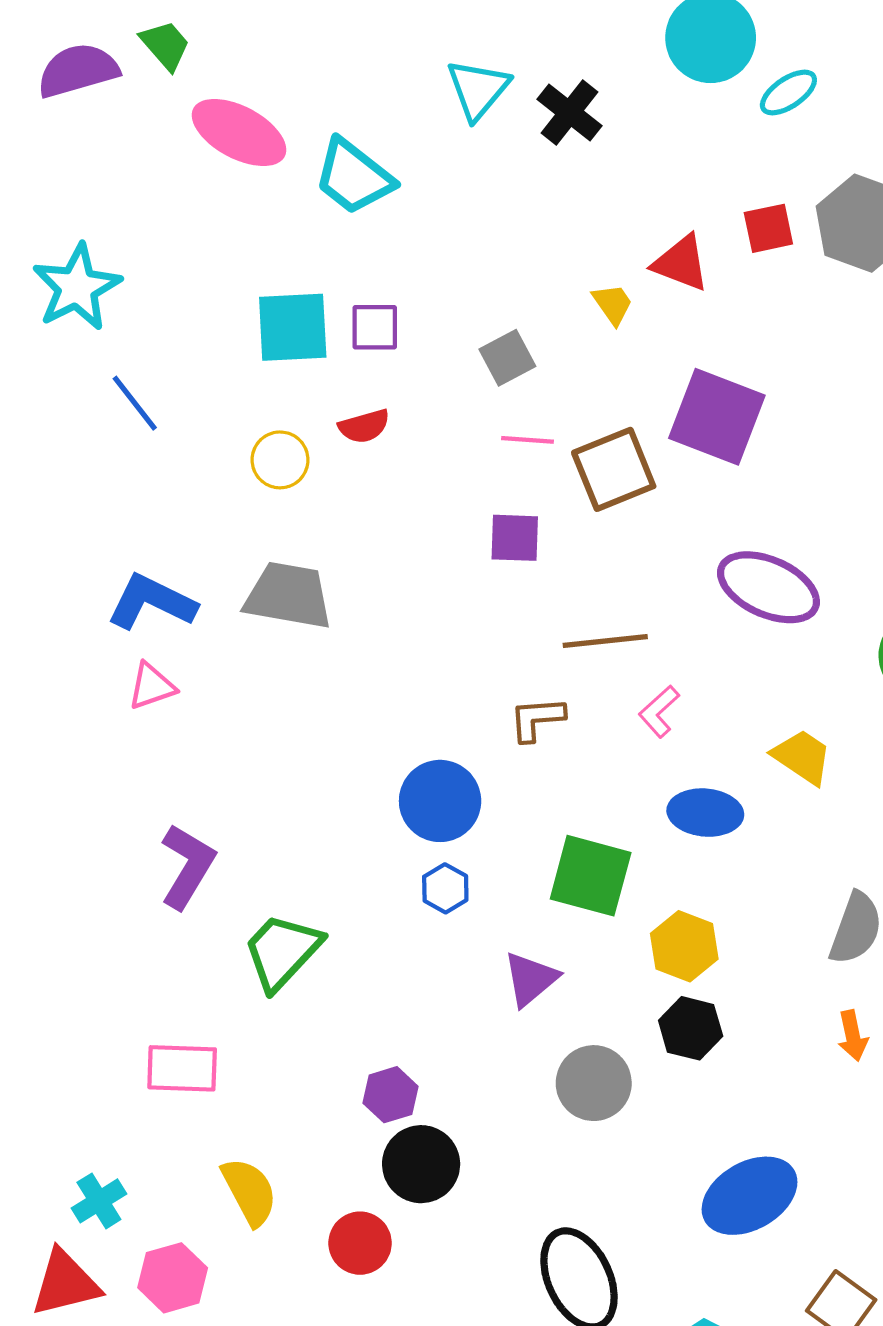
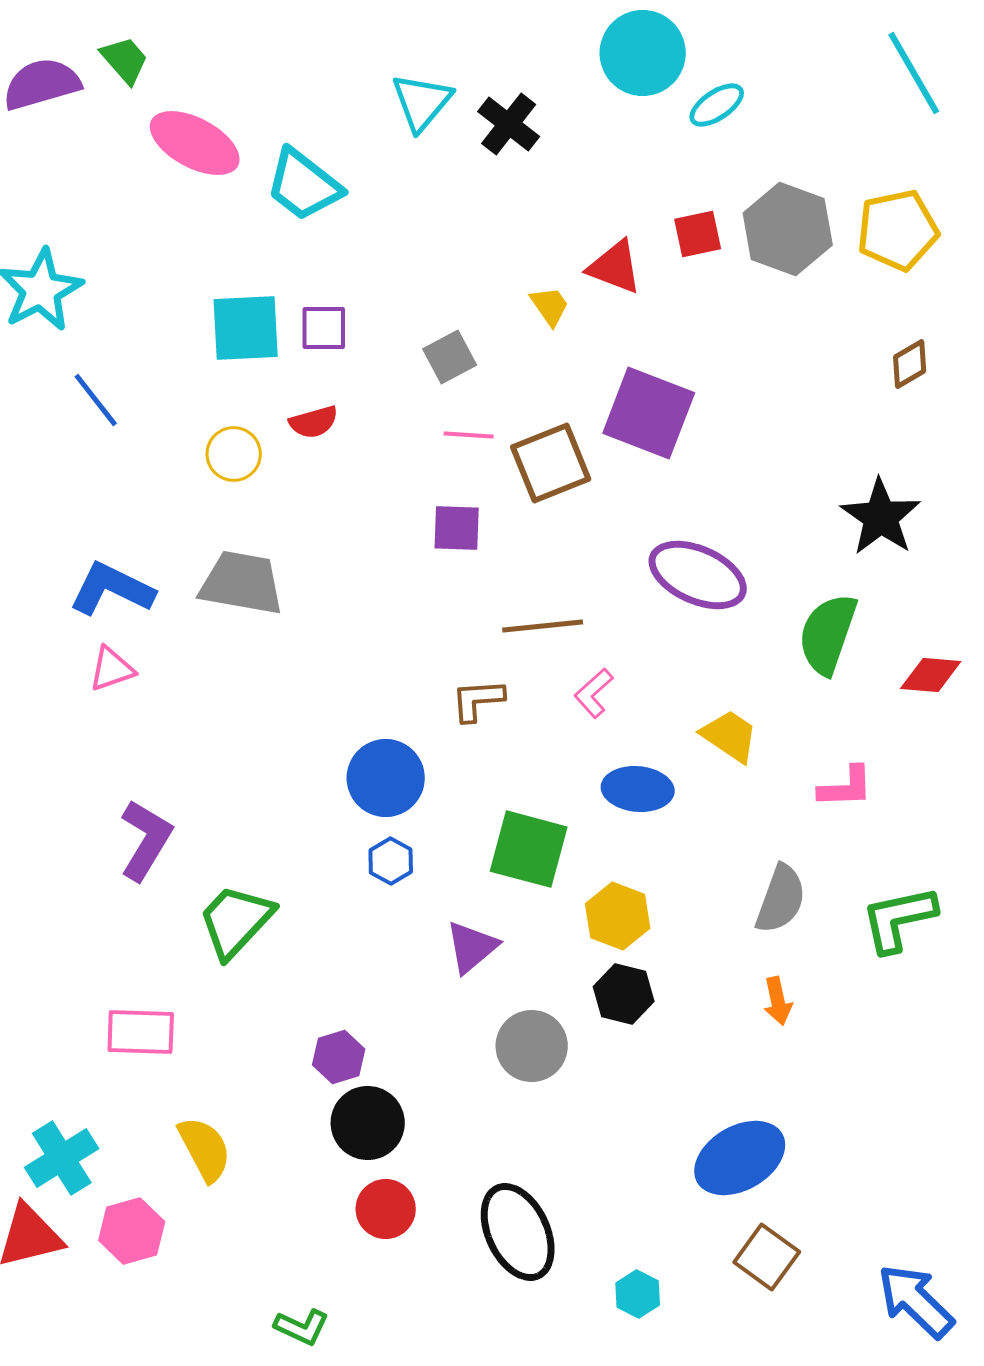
blue ellipse: (750, 1196) -> (740, 1158), moved
cyan cross: (99, 1201) -> (62, 1158), size x1.4
red circle: (360, 1243) -> (386, 1209), moved

